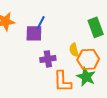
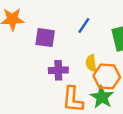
blue line: (41, 23) -> (84, 26), moved

